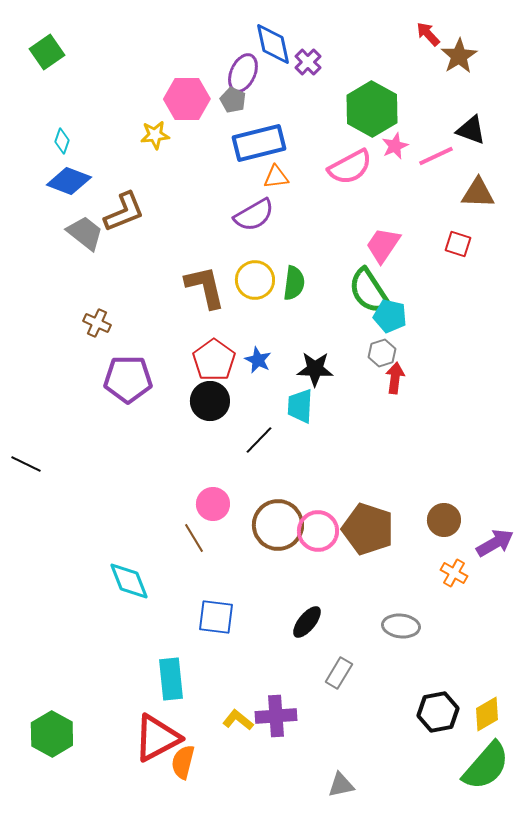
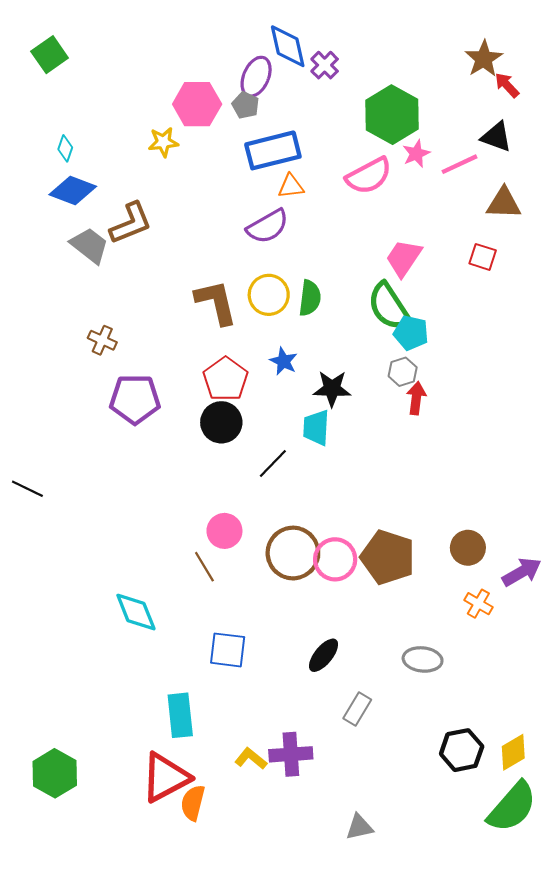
red arrow: (428, 34) -> (507, 85), moved
blue star: (258, 360) -> (283, 361), moved

